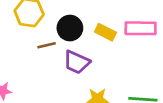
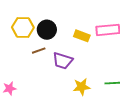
black circle: (70, 28) -> (47, 30), moved

